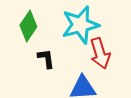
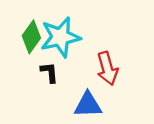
cyan star: (80, 25) -> (60, 37), moved

